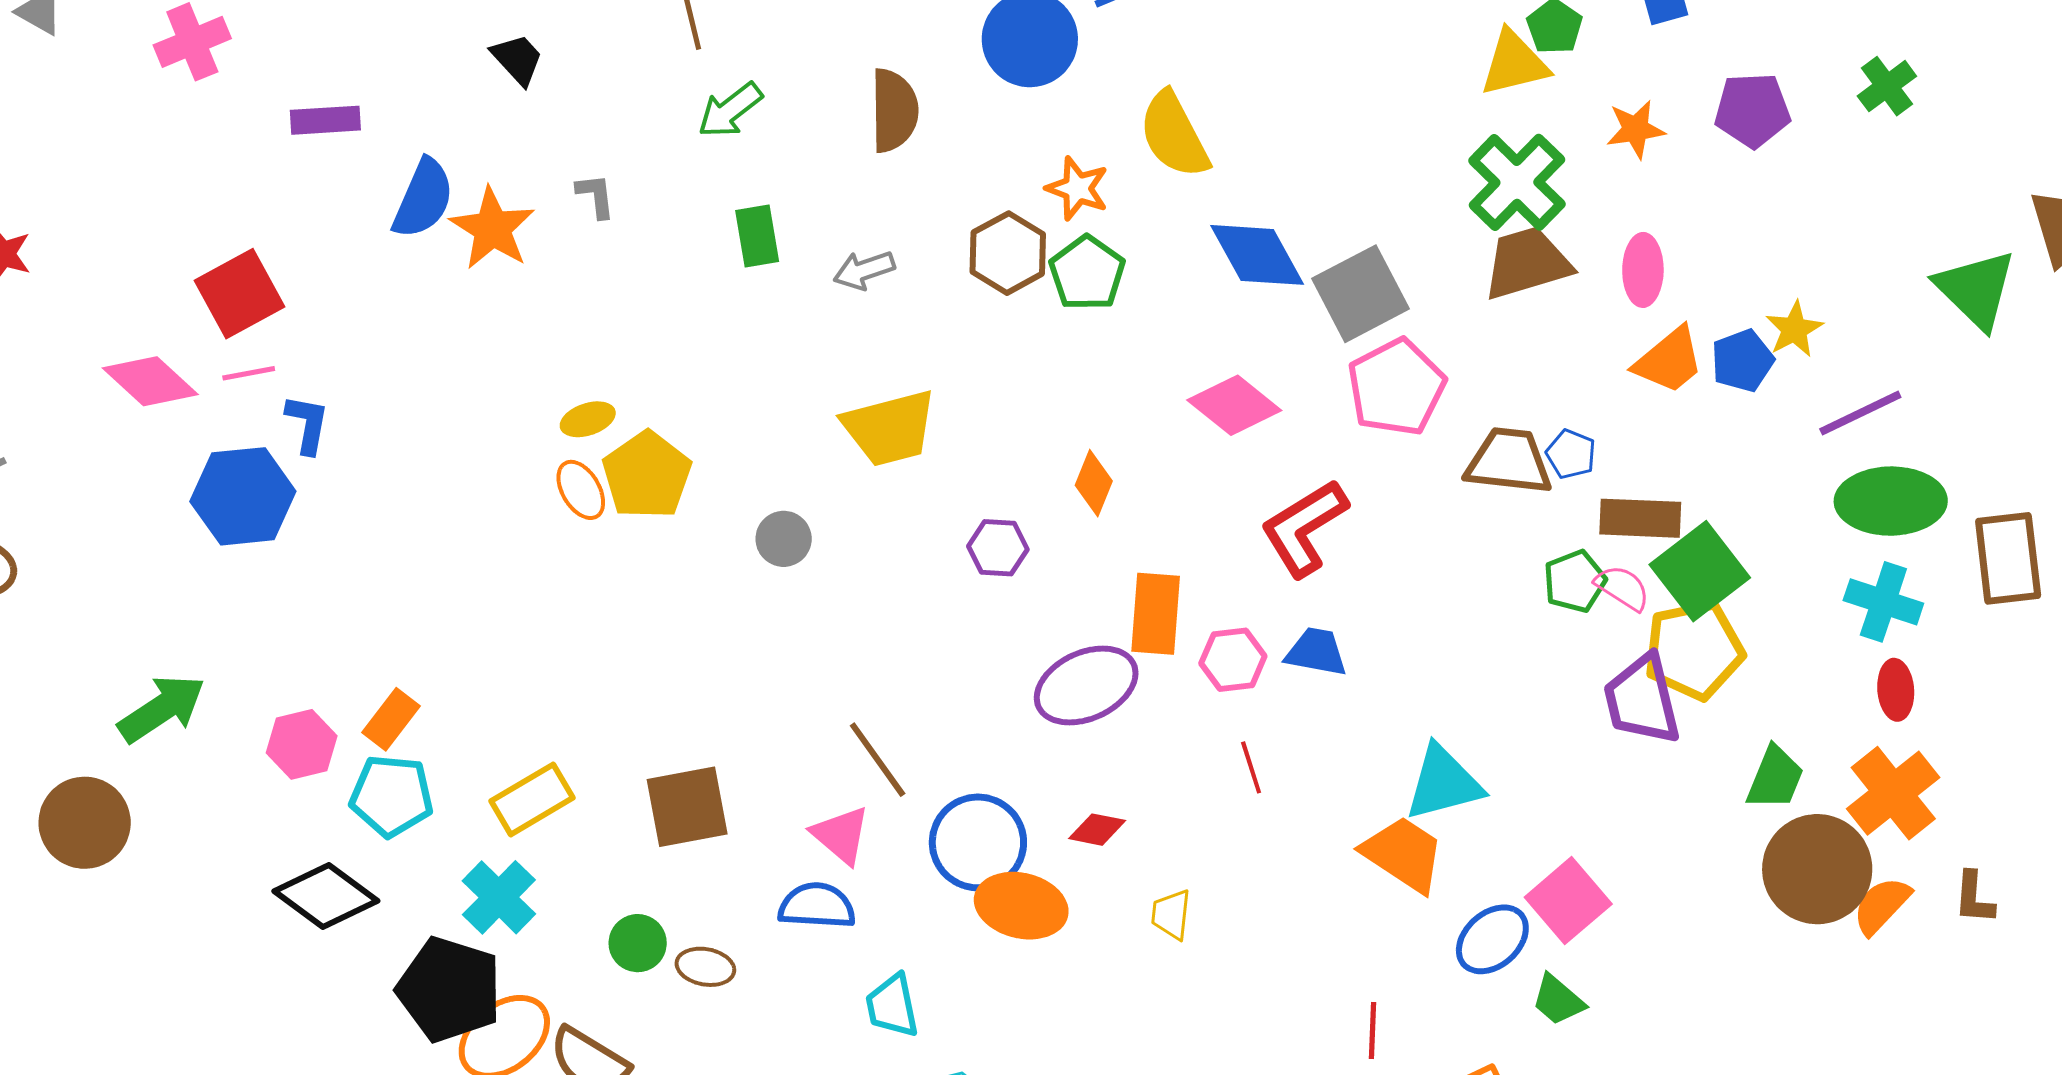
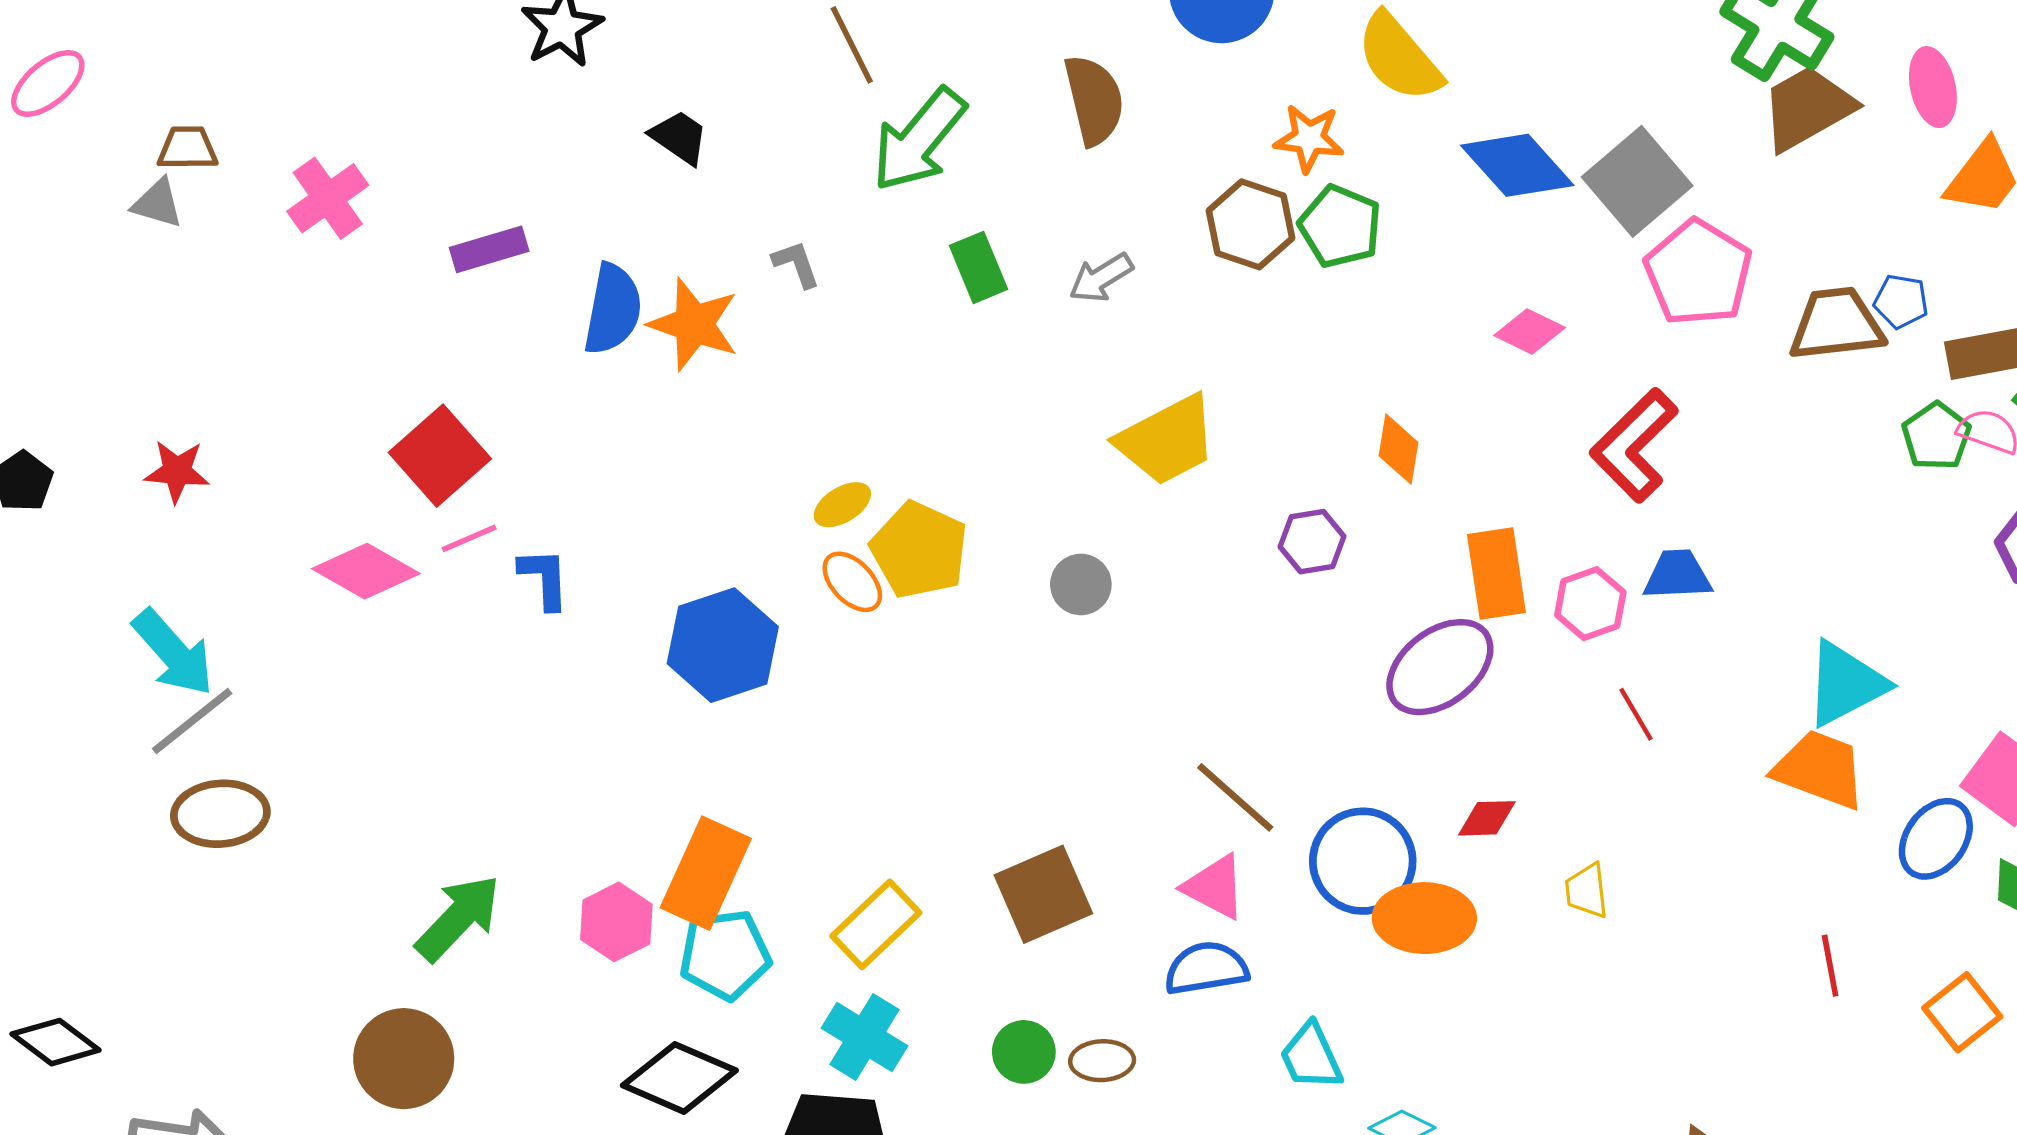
green arrow: (730, 110) -> (919, 140), size x1.5
pink diamond: (1234, 405) -> (1530, 332), size x0.7
blue hexagon: (243, 496) -> (723, 645), moved
orange rectangle: (391, 719) -> (706, 873), size x1.6

